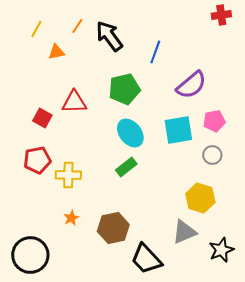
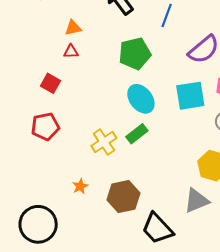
orange triangle: (56, 52) -> (73, 28), moved
red triangle: (74, 102) -> (71, 51), moved, size x0.6
yellow cross: (68, 175) -> (104, 142), moved, turned -35

